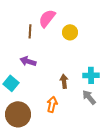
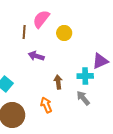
purple arrow: (28, 61) -> (36, 56), moved
orange arrow: (52, 104) -> (46, 105), turned -35

